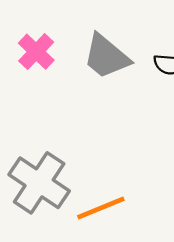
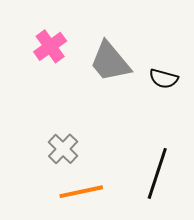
gray cross: (39, 183) -> (63, 149), moved, size x0.6

